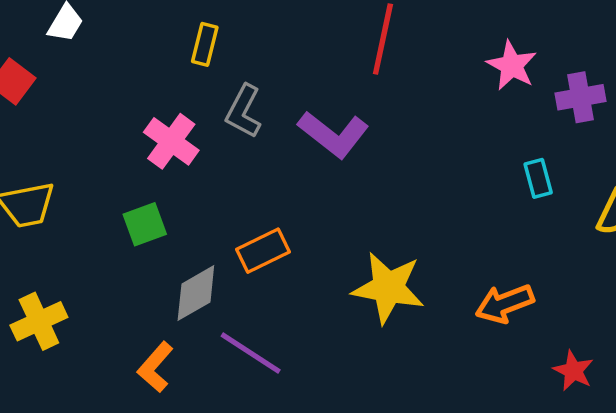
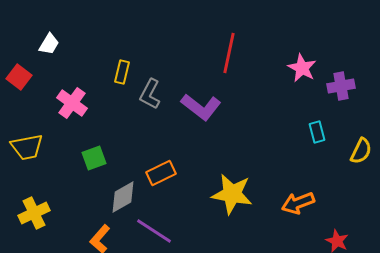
yellow rectangle: (205, 44) -> (122, 72), moved
pink cross: (171, 141) -> (72, 103), moved

